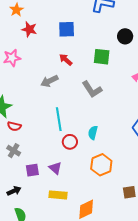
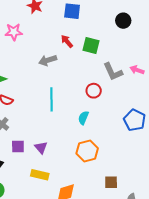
black circle: (125, 36) -> (123, 21), moved
green square: (102, 57) -> (91, 45), moved
gray L-shape: (92, 89) -> (113, 72), moved
red circle: (70, 142) -> (94, 91), moved

